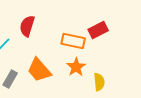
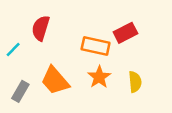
yellow semicircle: (99, 82) -> (135, 82), moved

